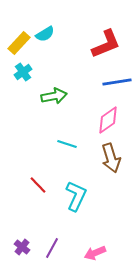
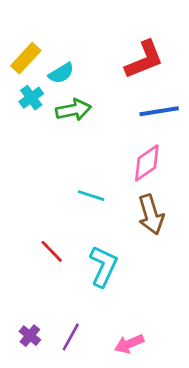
cyan semicircle: (45, 34) -> (61, 73), moved
green arrow: (54, 96) -> (73, 110), moved

